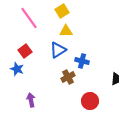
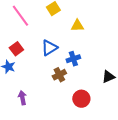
yellow triangle: (66, 31) -> (77, 26), moved
blue cross: (82, 61) -> (73, 59), turned -32

